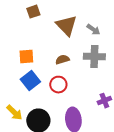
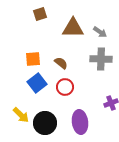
brown triangle: (66, 26) -> (73, 28), turned -45
brown semicircle: (62, 60) -> (61, 63), moved, turned 56

